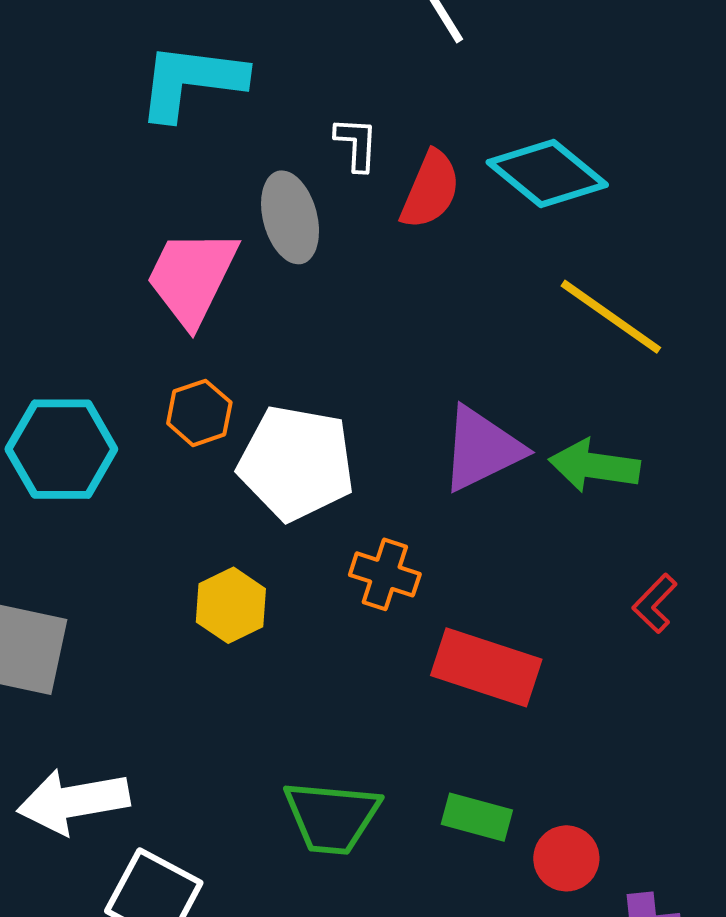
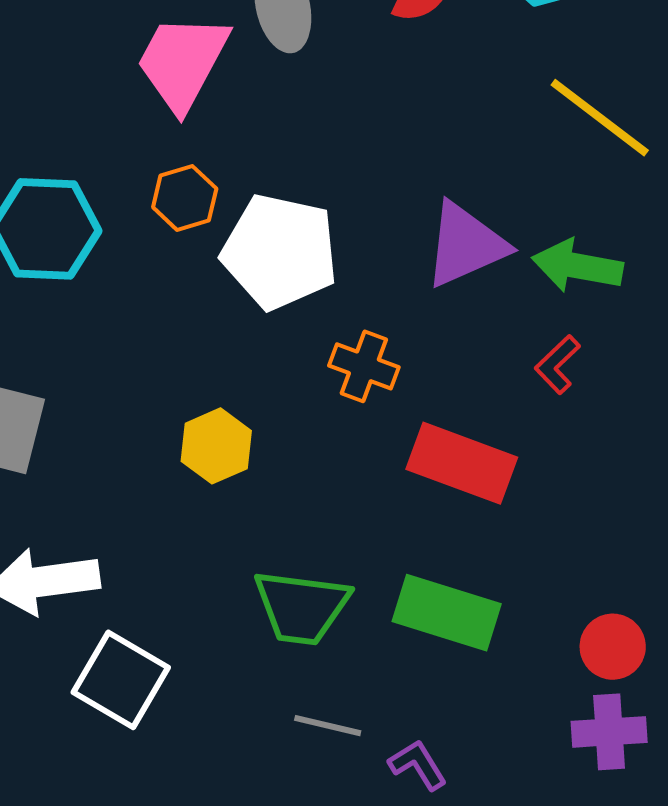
red L-shape: (655, 603) -> (557, 365), moved
yellow hexagon: (231, 605) -> (216, 446), moved
green rectangle: (477, 817) -> (447, 613), size x1.5
red circle: (566, 858) -> (613, 647), moved

